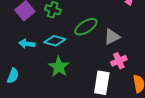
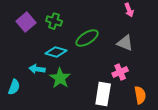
gray triangle: (112, 37) -> (125, 43), moved, turned 48
cyan arrow: (27, 44) -> (37, 69), moved

